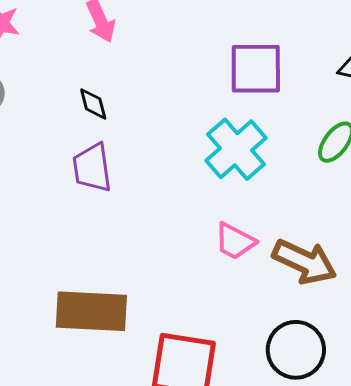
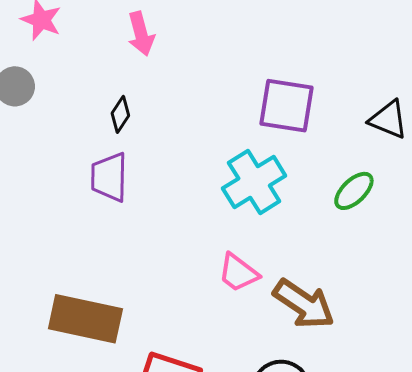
black diamond: (93, 104) -> (120, 114), turned 39

